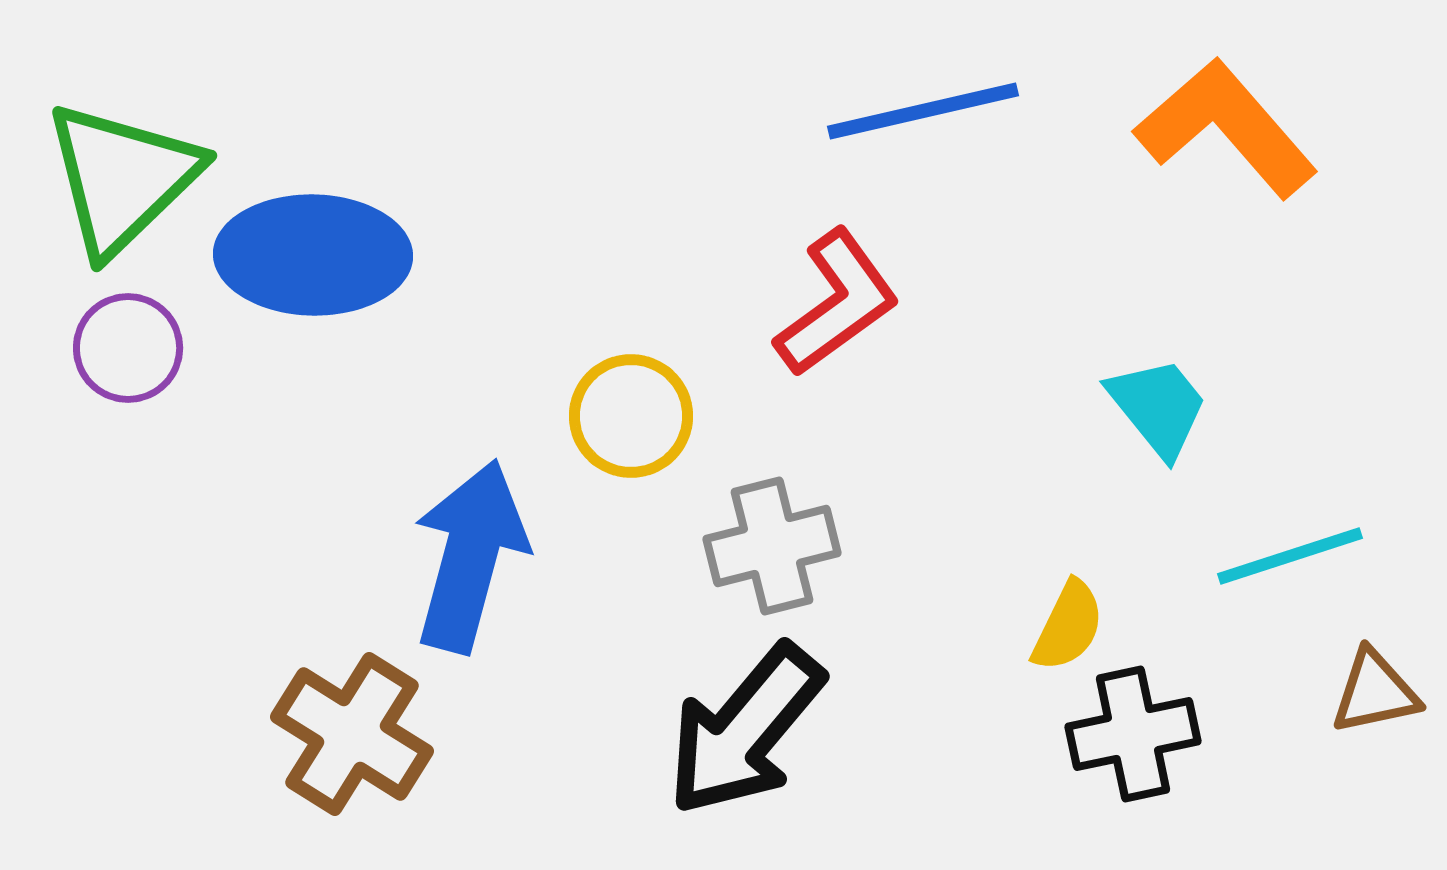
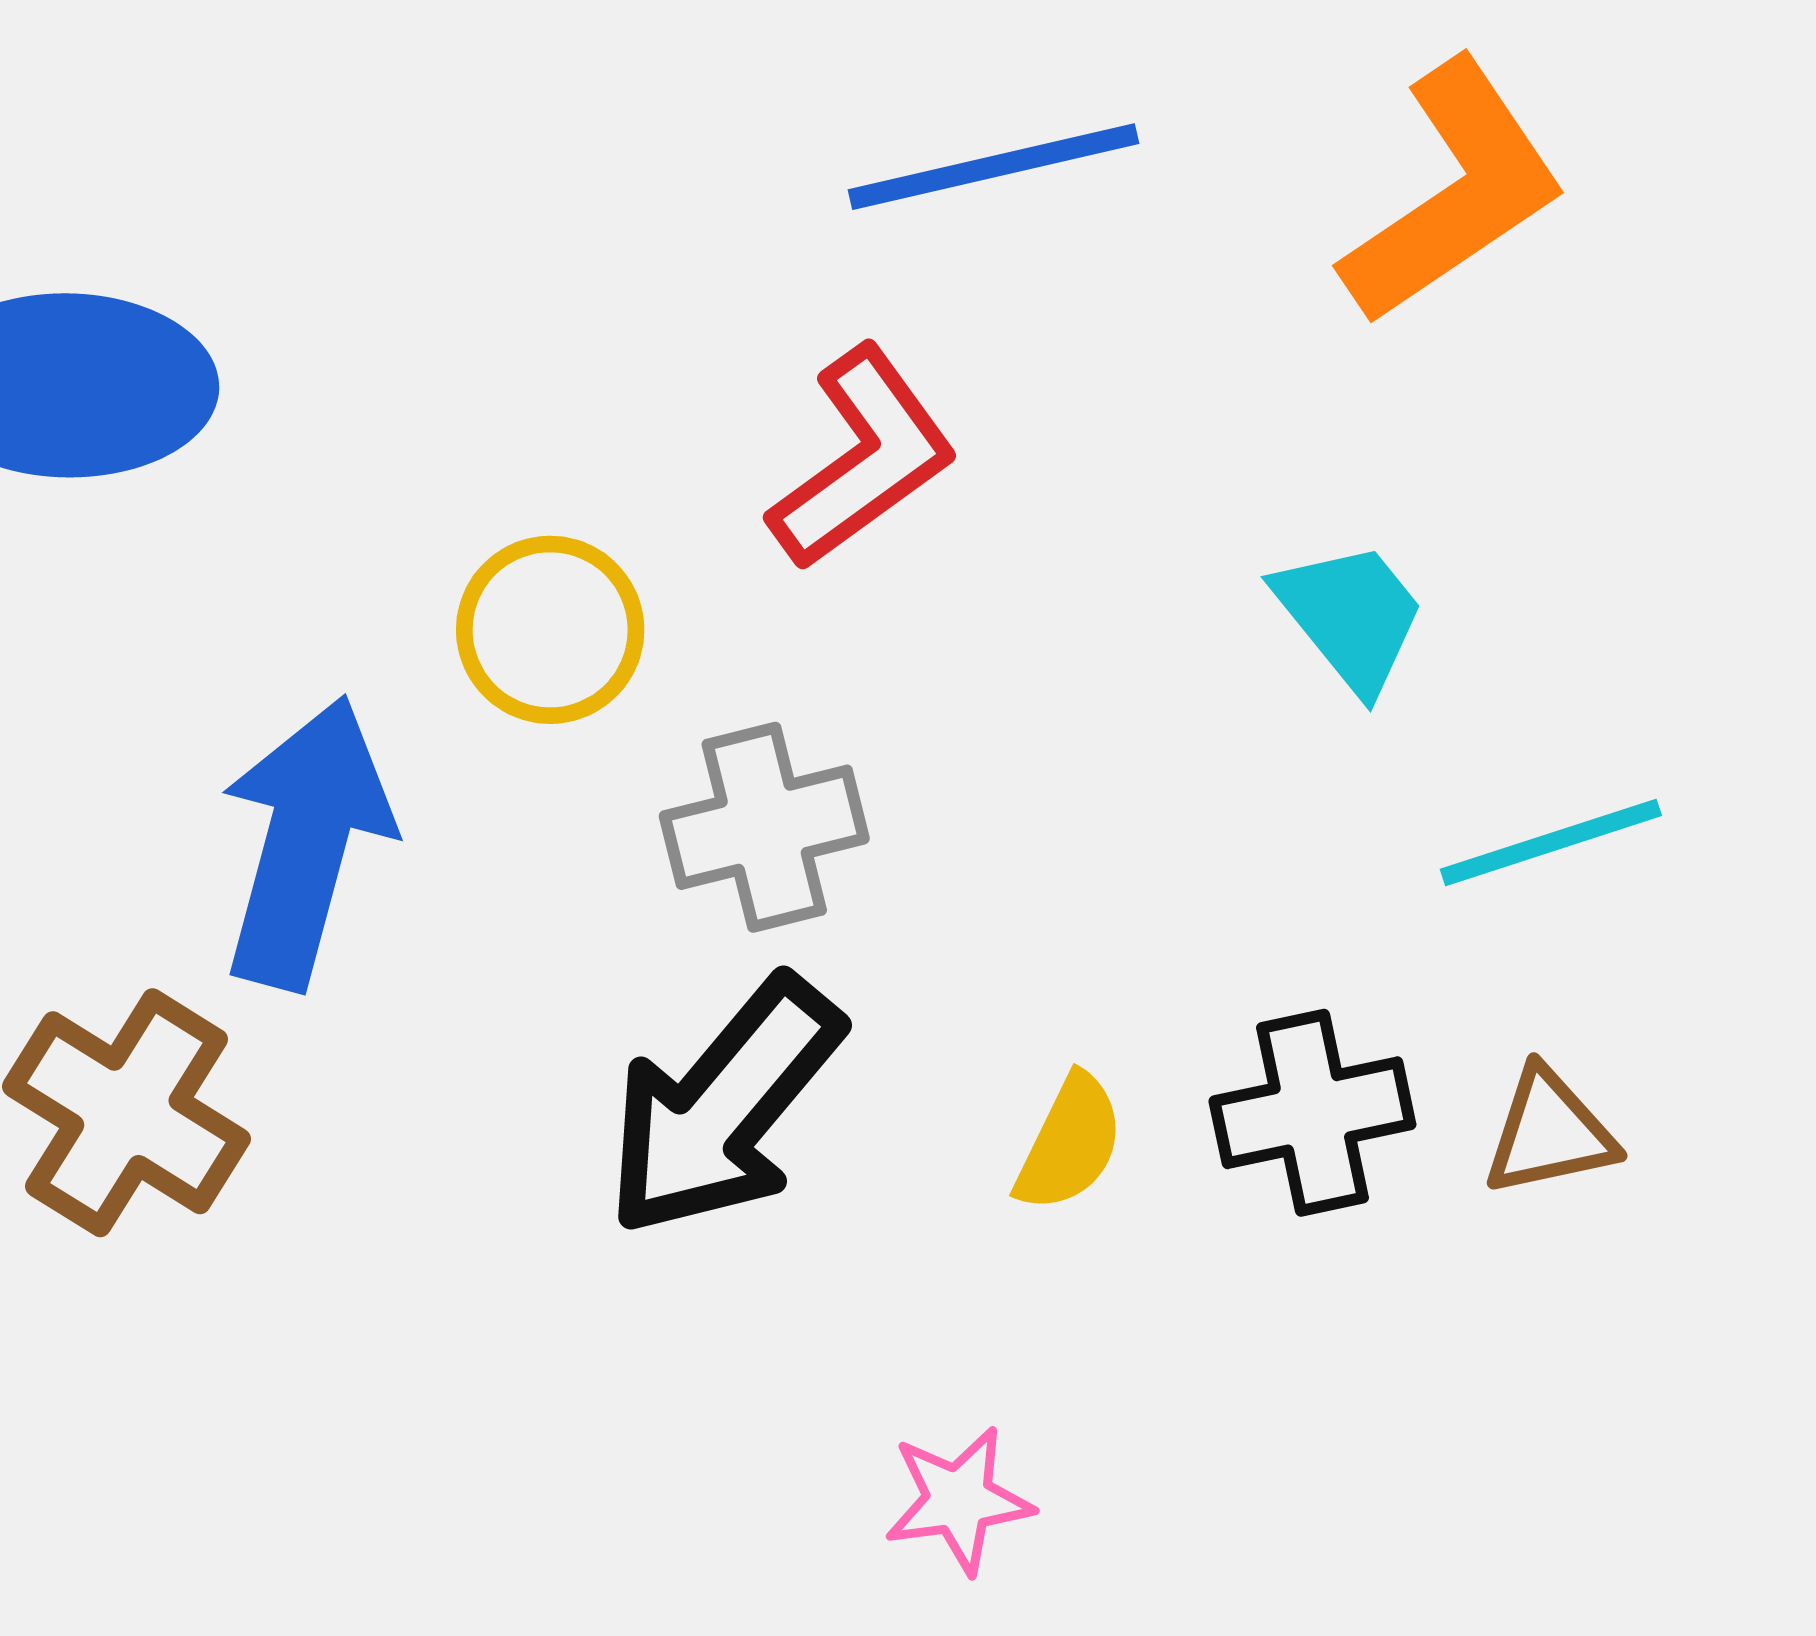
orange L-shape: (1226, 128) -> (1454, 193), turned 97
yellow semicircle: (1068, 626) -> (1069, 1143), moved
brown triangle: (1375, 692) -> (1549, 1133), moved

